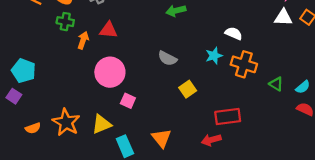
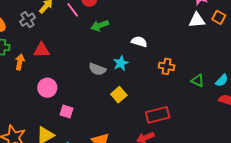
white semicircle: (234, 33) -> (139, 42), moved
cyan star: (214, 56) -> (121, 63), moved
orange cross: (244, 64) -> (167, 66), size x0.7
pink circle: (110, 72) -> (47, 88), size x0.7

